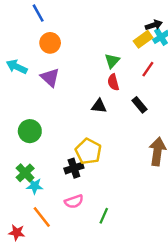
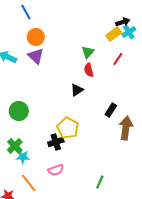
purple triangle: (50, 77) -> (36, 56), moved
black rectangle: (140, 105) -> (111, 110), moved, turned 72
black triangle: (99, 106) -> (77, 90), turned -40
green line: (104, 216) -> (100, 182), moved

